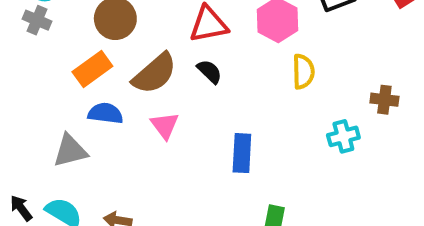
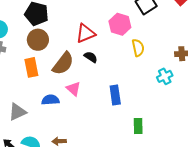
orange rectangle: (92, 69) -> (31, 67), turned -54
blue semicircle: (105, 113) -> (50, 100), moved
gray triangle: (70, 151) -> (17, 112), moved

